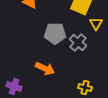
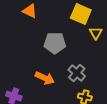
gray cross: (78, 42) -> (77, 73), moved

